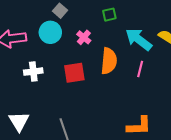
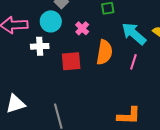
white cross: (33, 72) -> (40, 46), moved
white triangle: (19, 121) -> (15, 104), turned 40

